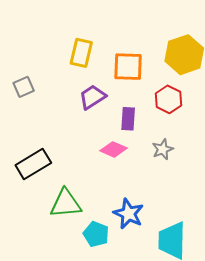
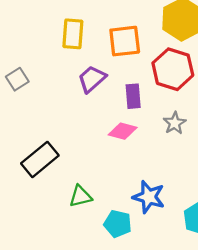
red hexagon: (168, 99) -> (173, 69), size x1.4
green triangle: (66, 204) -> (80, 196), size x0.7

